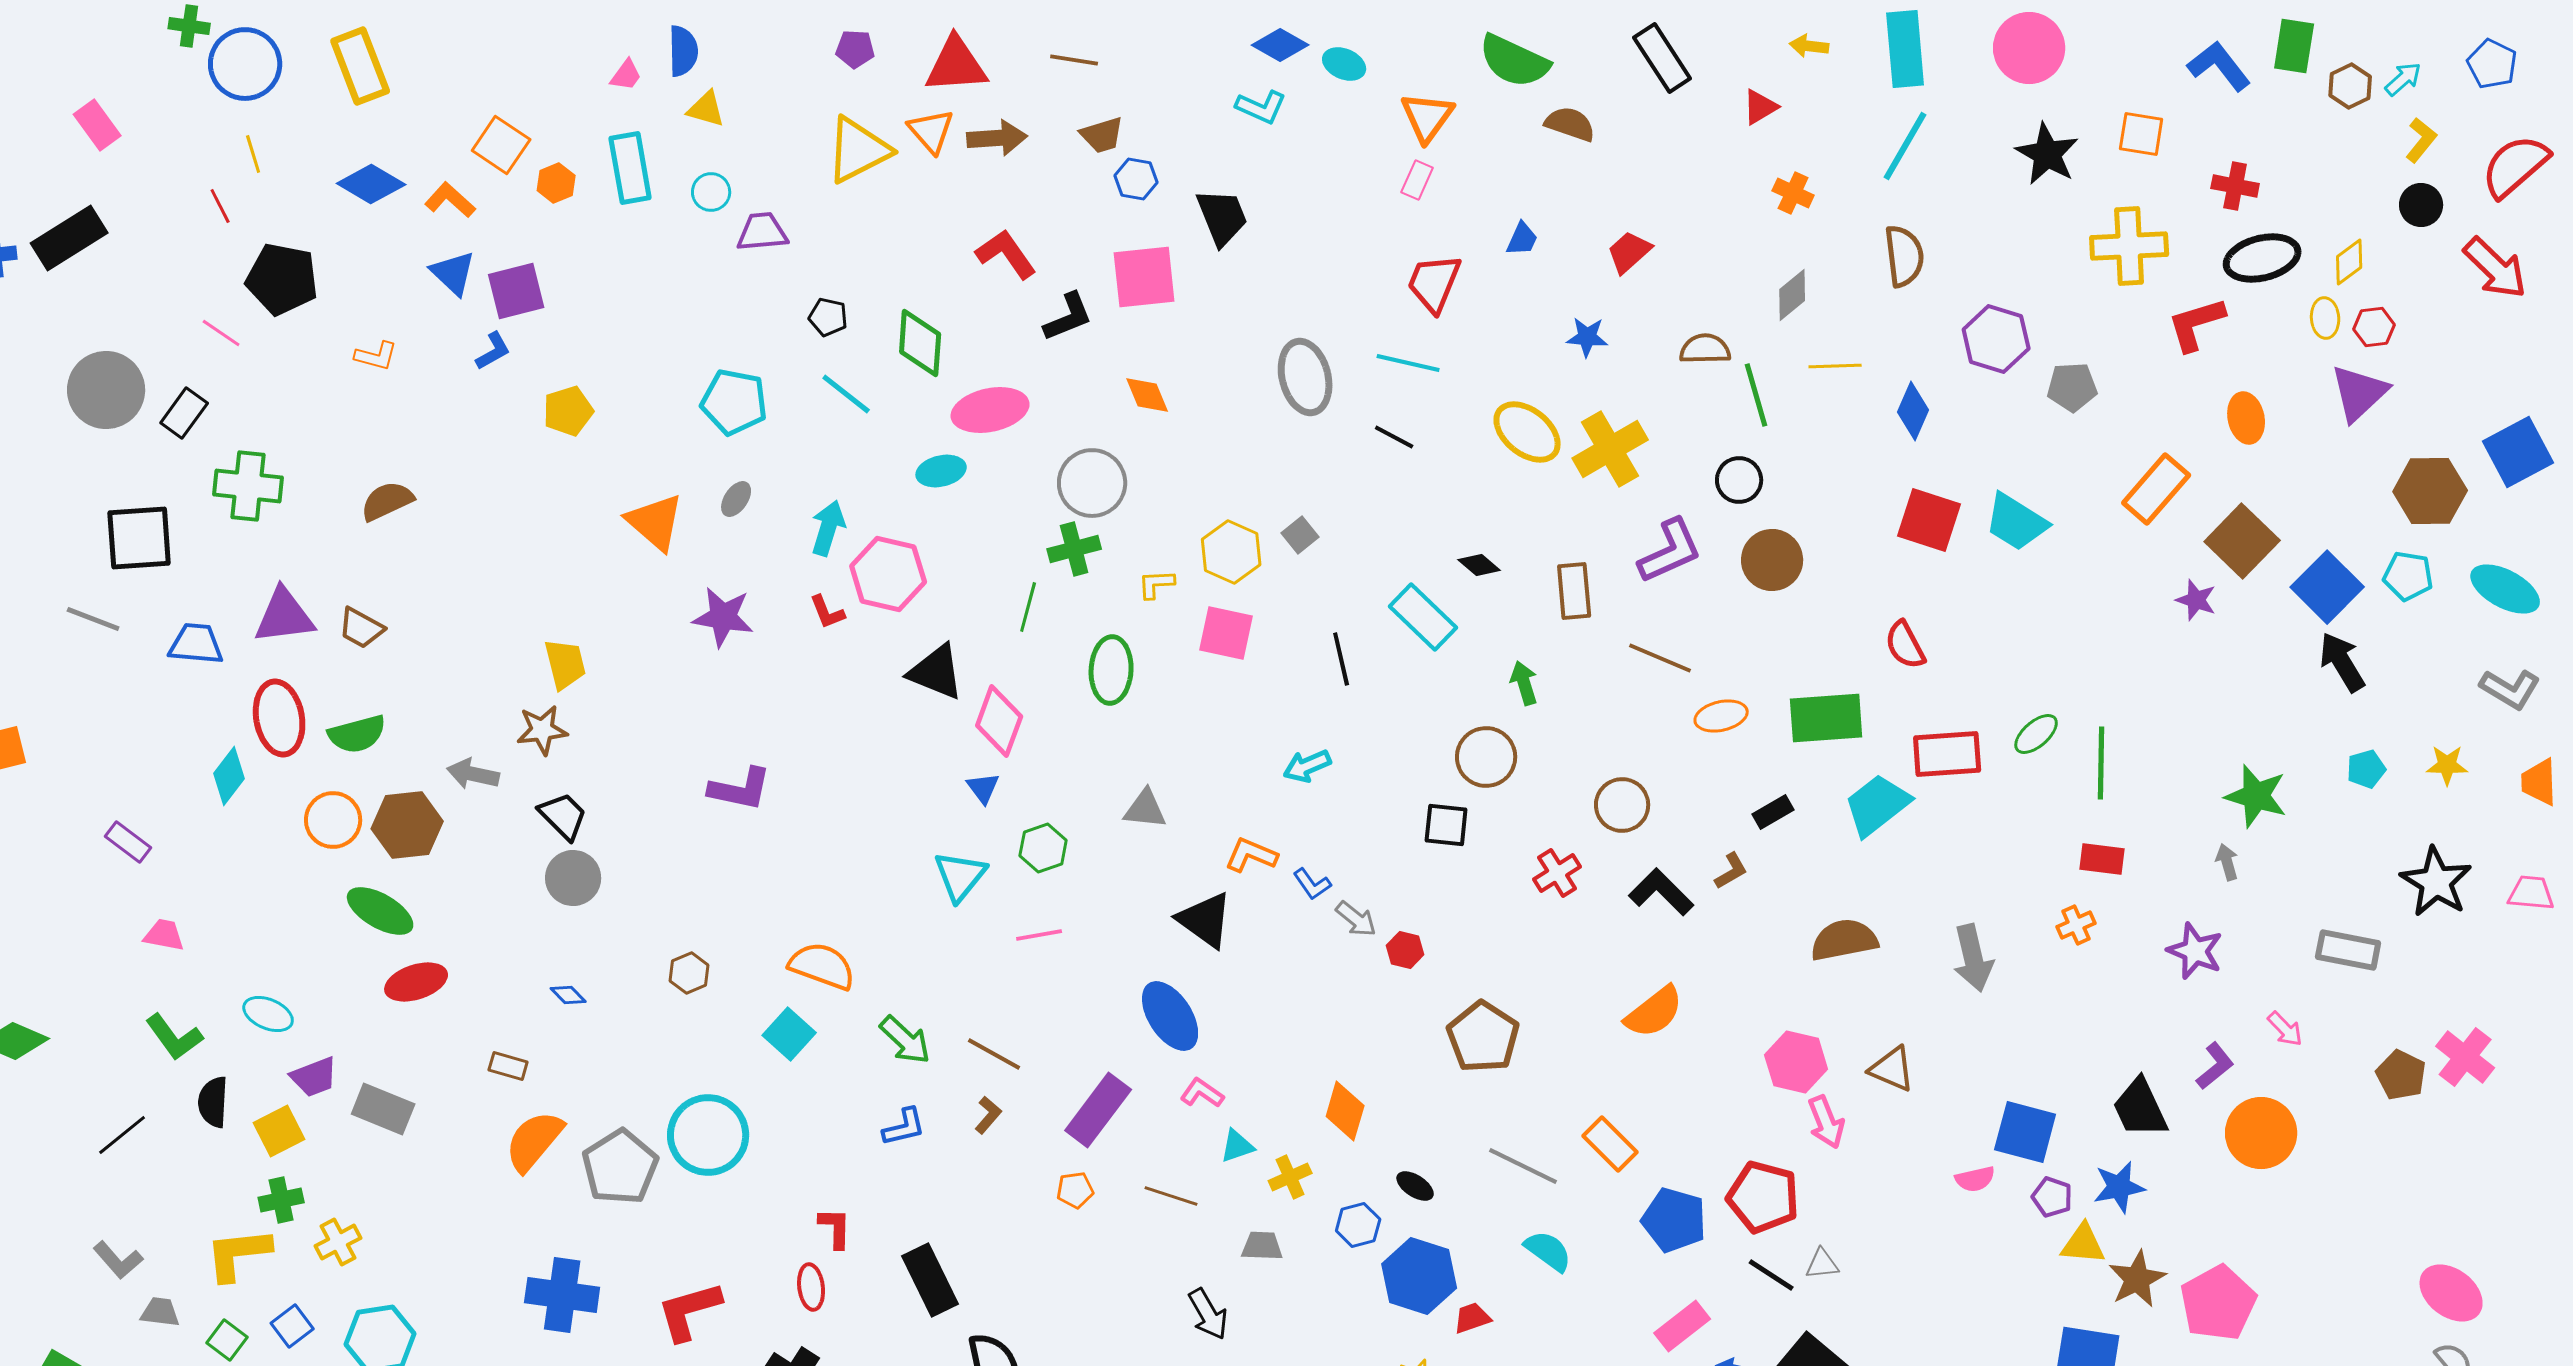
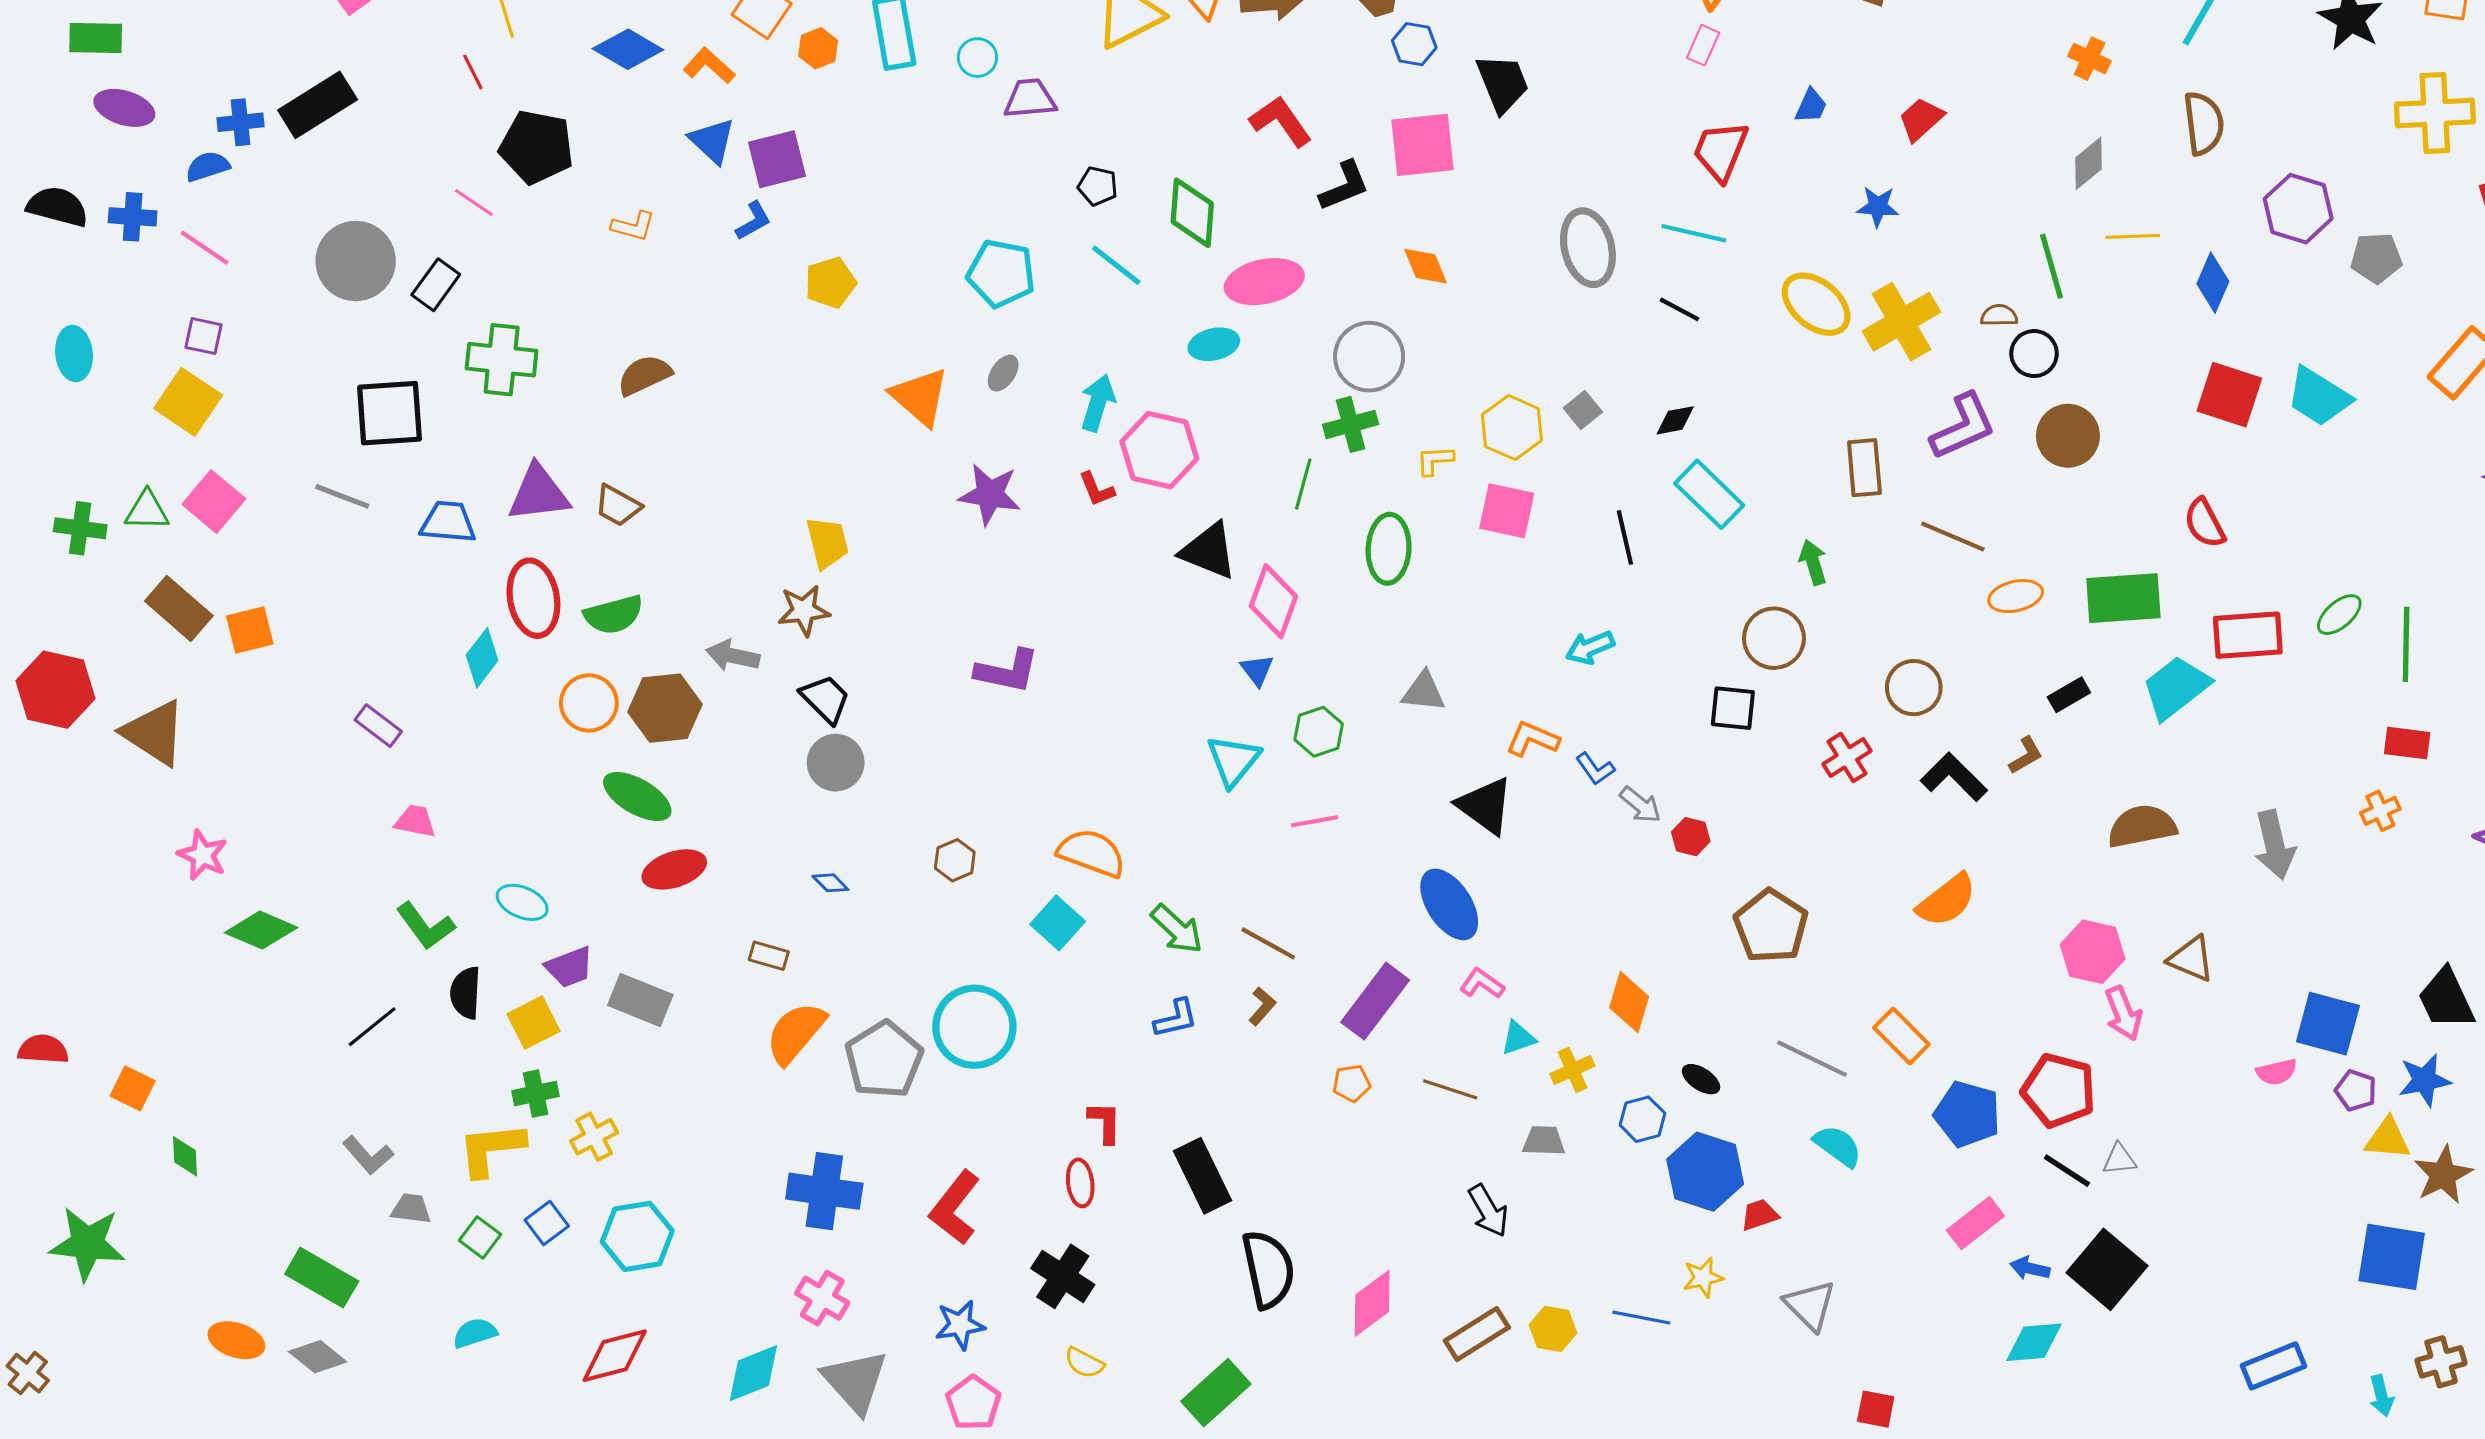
brown semicircle: (1705, 349) -> (1999, 315), moved, size x0.7
black diamond: (1479, 565) -> (1675, 420), moved, turned -51
red L-shape: (689, 1311) -> (955, 1208), turned -36

